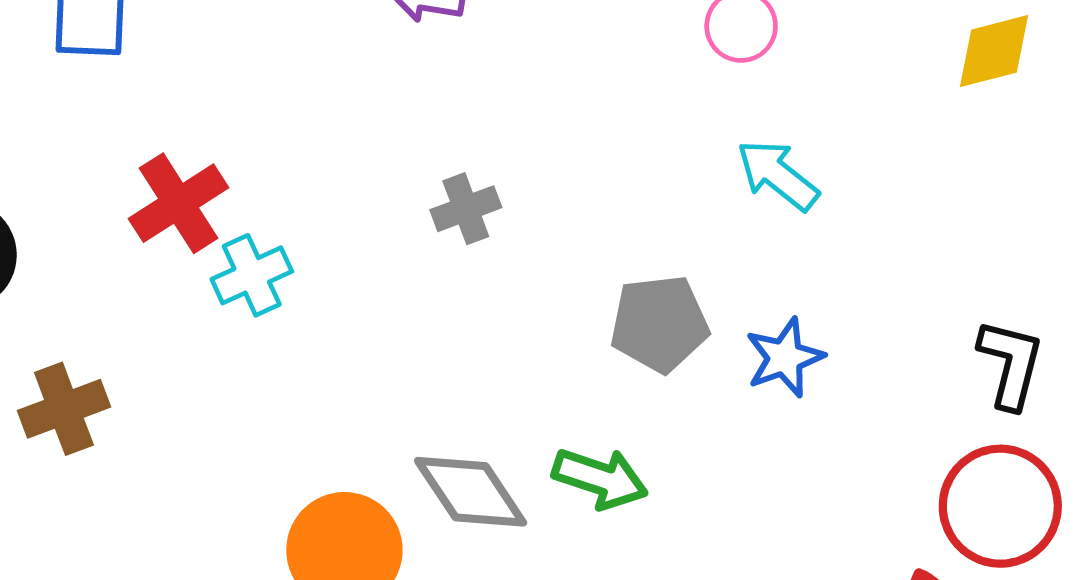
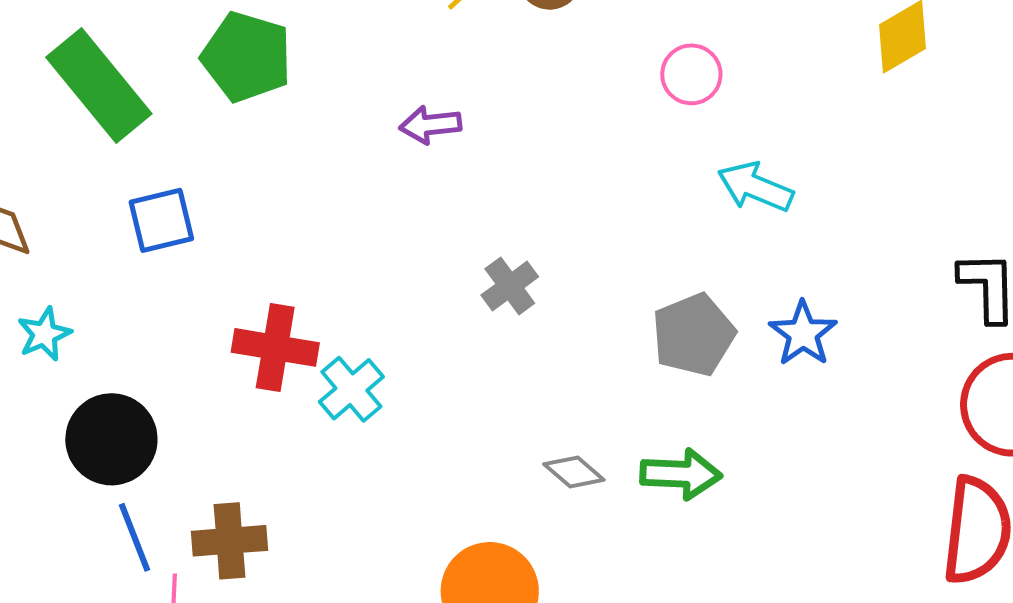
red cross: (178, 203) -> (275, 347), turned -32
brown cross: (64, 409) -> (229, 541), turned 32
gray diamond: (471, 492) -> (574, 472), moved, size x0.6

